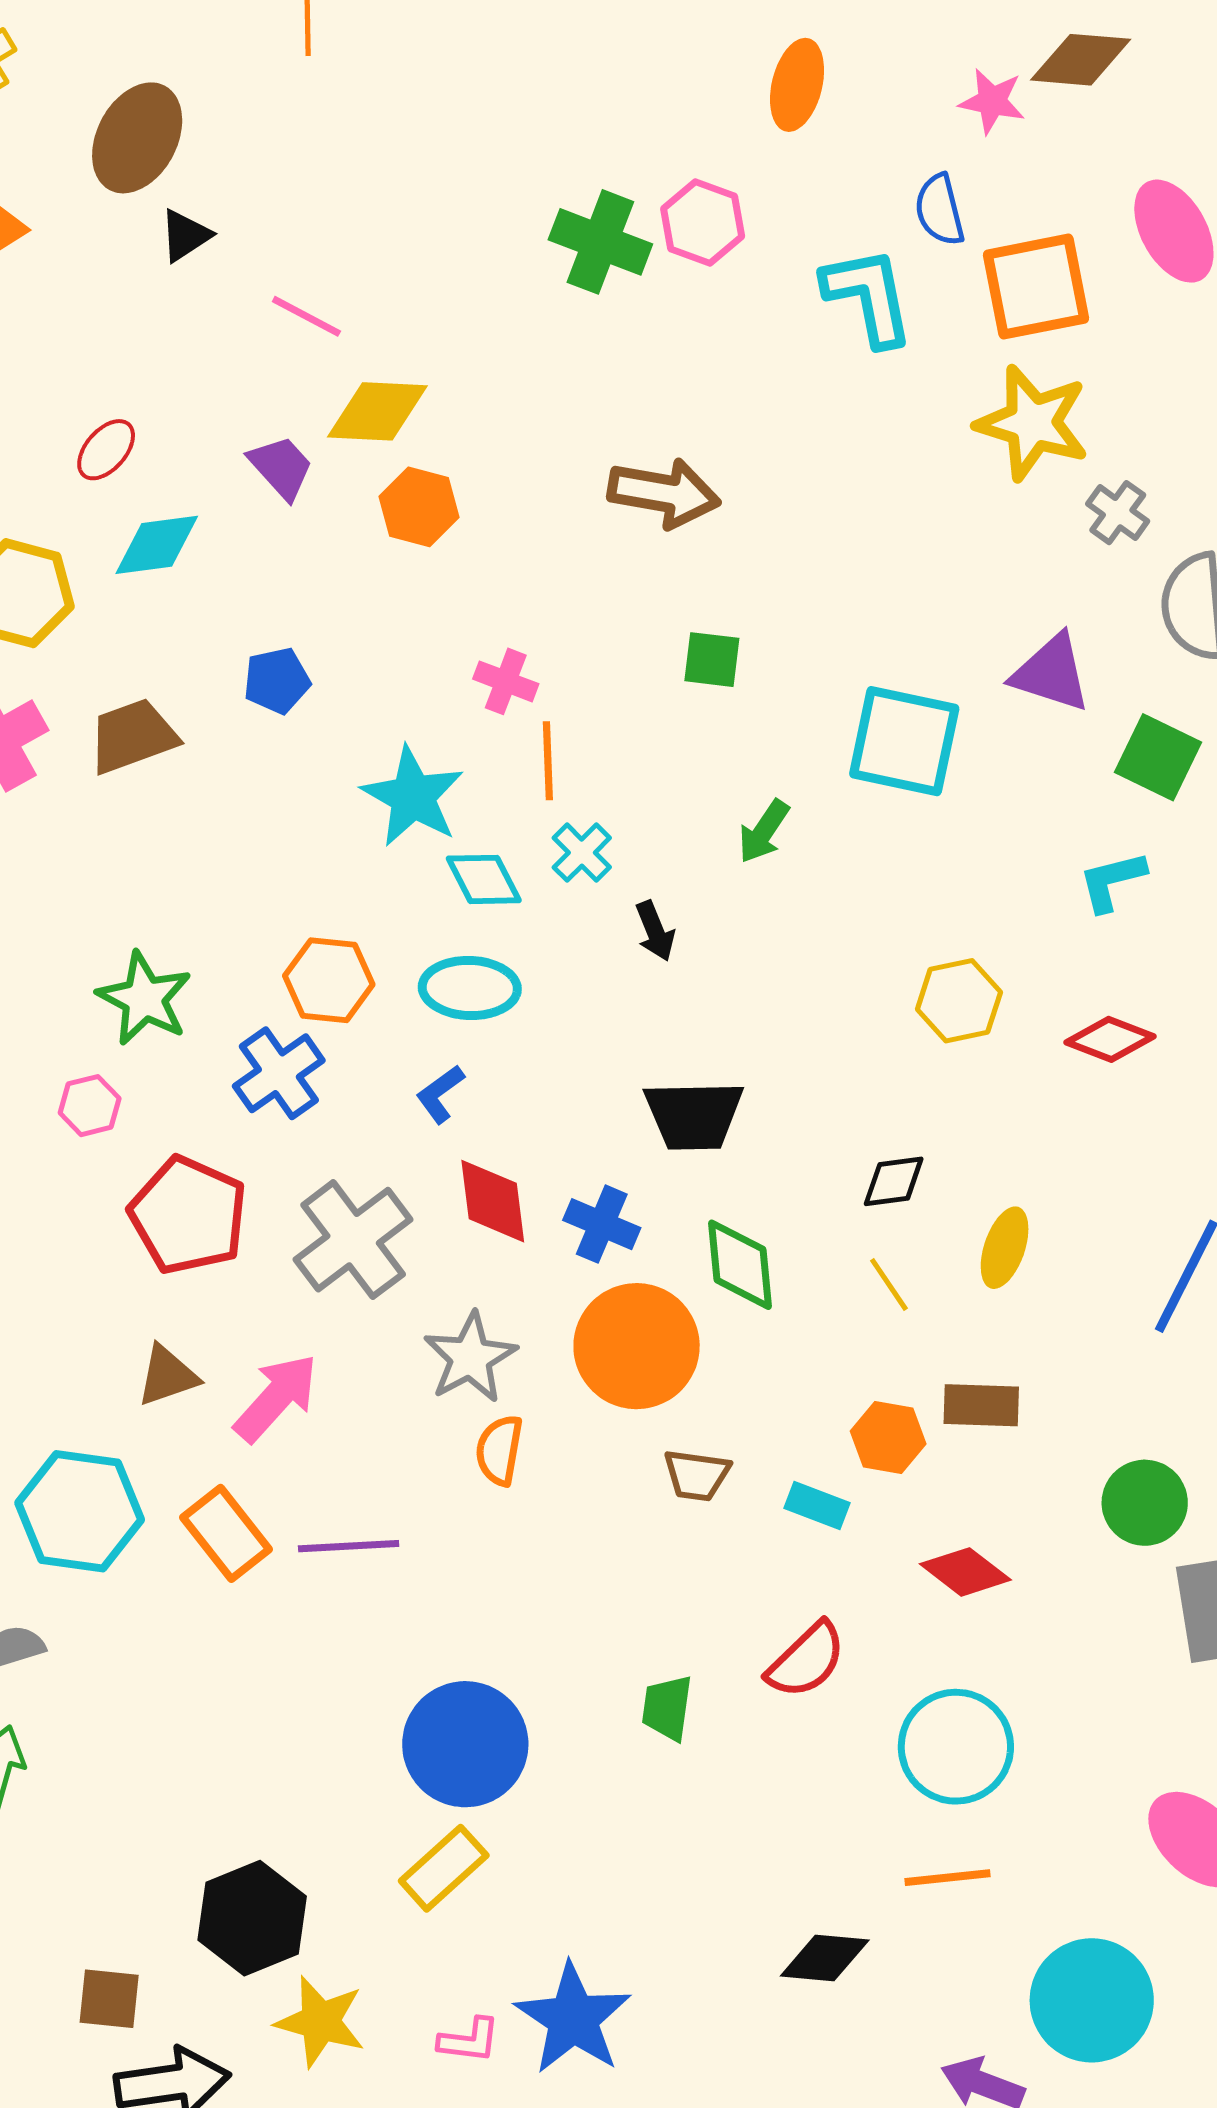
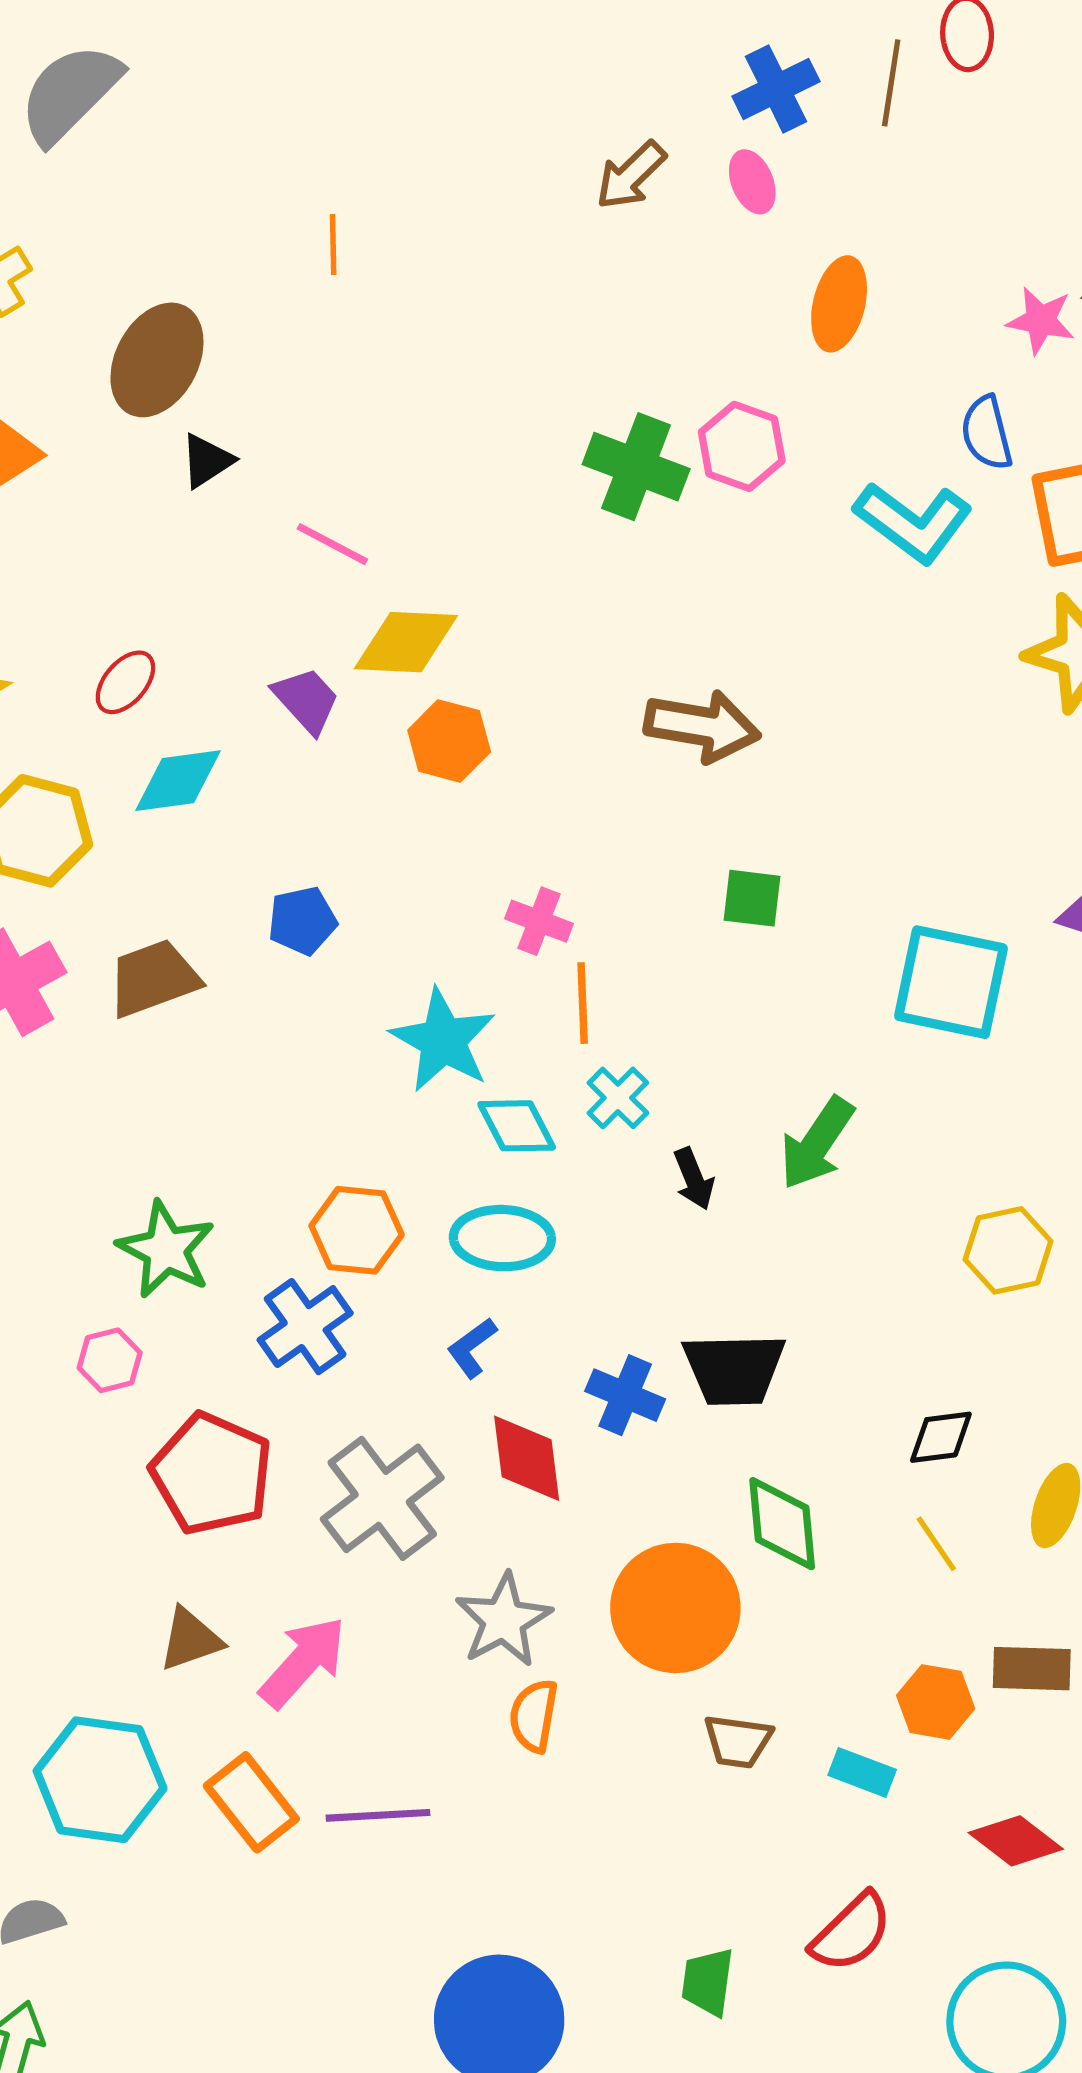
cyan L-shape: (868, 296) -> (913, 522), turned 138
green arrow: (764, 832) -> (817, 1143), moved, size x1.4
blue cross: (602, 1224) -> (625, 1395), moved

